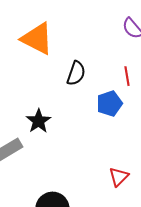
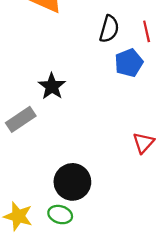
black semicircle: (76, 73) -> (109, 29), moved

